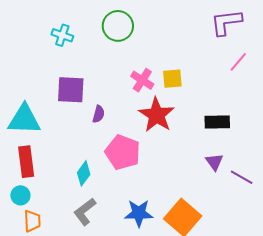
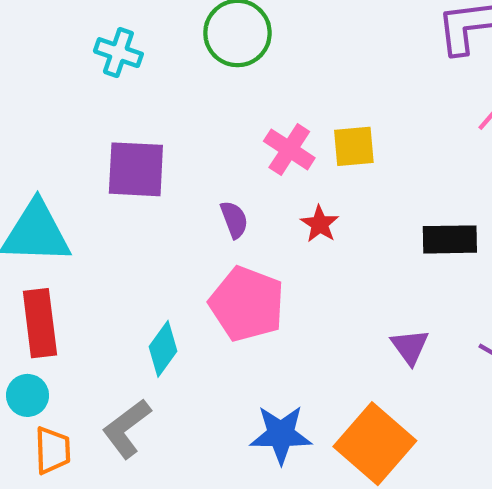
purple semicircle: (99, 114) -> (234, 220), moved, turned -36
red star: (157, 115) -> (320, 224), size x0.5
purple triangle: (214, 162) -> (410, 347), moved
gray L-shape: (85, 212) -> (127, 429), moved

